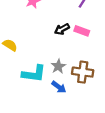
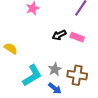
cyan L-shape: (34, 74) -> (32, 75), turned -40

